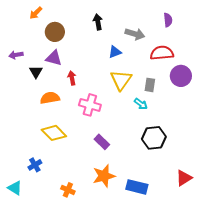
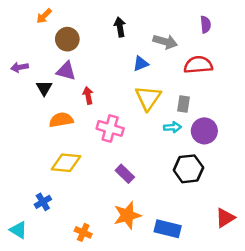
purple circle: (181, 76) -> (204, 131), moved
cyan arrow: (141, 104) -> (173, 127), turned -40
yellow diamond: (54, 133) -> (66, 163), turned -40

